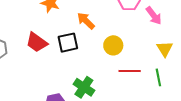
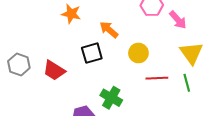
red trapezoid: (37, 42) -> (54, 70), moved
yellow triangle: (165, 49) -> (191, 53), size x1.4

